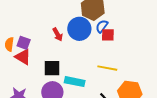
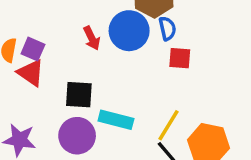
blue semicircle: (102, 26) -> (167, 28), turned 128
red square: (108, 35) -> (180, 58), moved
yellow line: (107, 68) -> (168, 125), moved, turned -72

